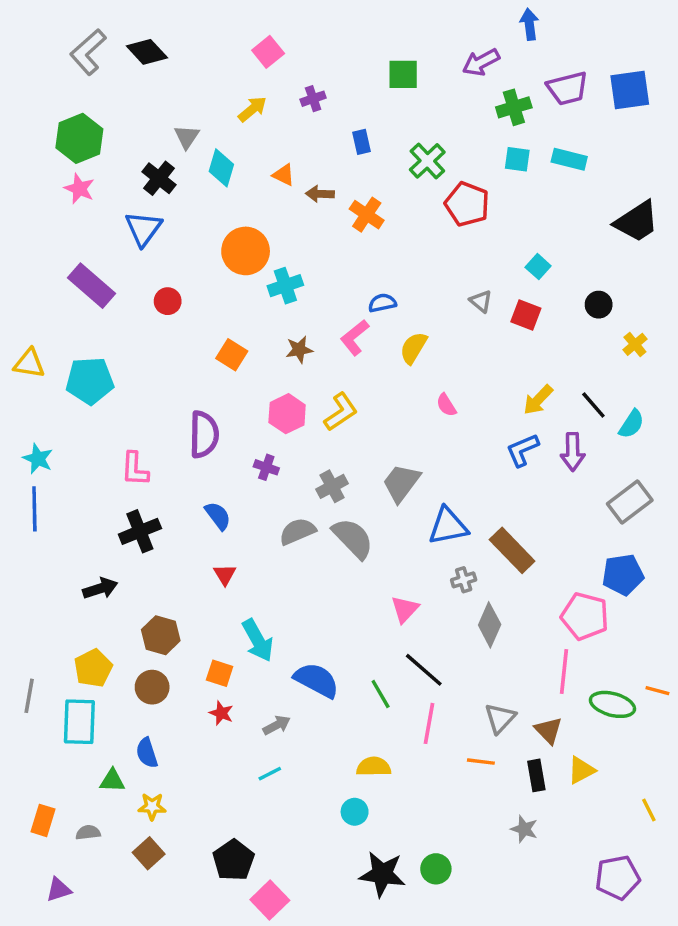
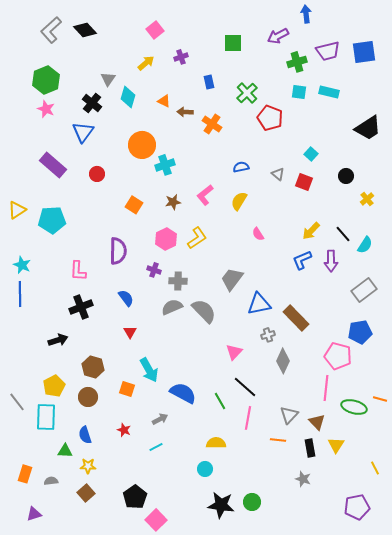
blue semicircle: (382, 303) -> (241, 167), moved
yellow triangle: (29, 363) -> (17, 210), turned -42
gray cross: (332, 486) -> (178, 281), moved, turned 30
gray line: (29, 696) -> (17, 402), turned -48
red star: (221, 713) -> (124, 430), moved
yellow triangle: (581, 770) -> (336, 445), turned -30

